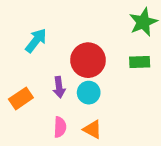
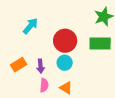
green rectangle: (140, 62) -> (100, 43), size x1.5
purple arrow: (59, 87) -> (41, 66), moved

